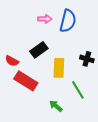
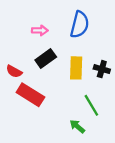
pink arrow: (45, 19) -> (40, 30), moved
yellow rectangle: (59, 68) -> (76, 68), moved
green arrow: (56, 106) -> (77, 126), moved

